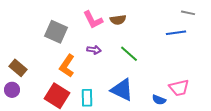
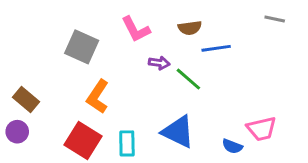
brown semicircle: (118, 20) -> (190, 28), moved
blue line: (176, 33) -> (216, 48), moved
purple arrow: (94, 50) -> (159, 63), moved

